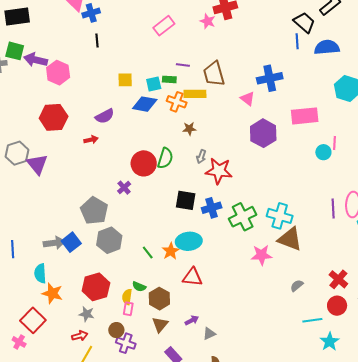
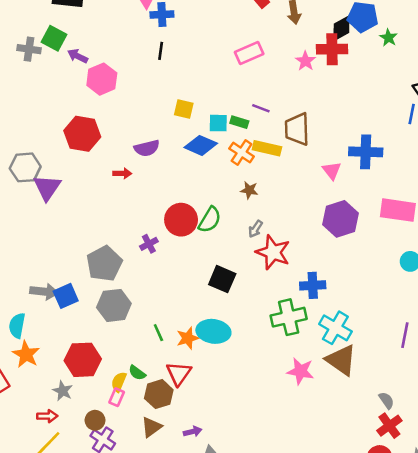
purple arrow: (36, 60) -> (78, 56), size x0.7
blue cross: (212, 208) -> (313, 285), moved
red triangle: (192, 277) -> (179, 373), moved, turned 45
gray semicircle: (297, 286) -> (386, 400), moved, turned 80

